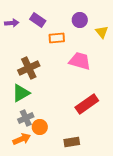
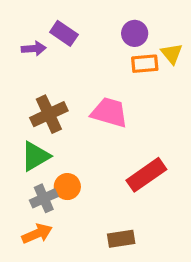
purple arrow: (12, 23) -> (34, 49), moved
orange rectangle: (57, 38) -> (145, 64), moved
pink trapezoid: (80, 61) -> (109, 112), moved
orange circle: (40, 127) -> (67, 187), moved

